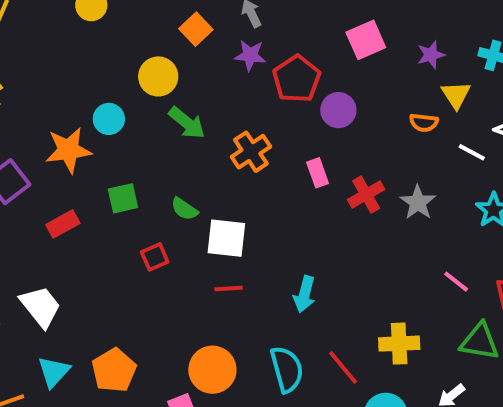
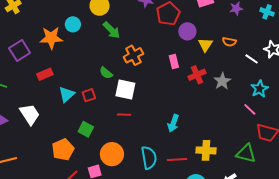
yellow triangle: (456, 95) -> (205, 45), moved
orange cross: (251, 152) -> (133, 55), moved
green square: (123, 198) -> (86, 129), moved, turned 35
pink line: (456, 282) -> (250, 109), moved
cyan arrow: (304, 294) -> (173, 123), moved
red line: (343, 367) -> (177, 160), turned -60
cyan triangle: (54, 372) -> (67, 94), moved

